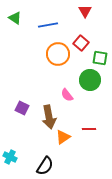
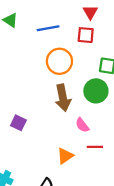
red square: (81, 43) -> (86, 35), moved, turned -35
pink semicircle: (67, 95) -> (82, 125), moved
brown arrow: (49, 117) -> (63, 98), moved

